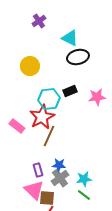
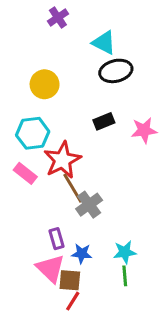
cyan hexagon: (49, 99) -> (33, 133), moved
brown line: (49, 136) -> (73, 188), turned -55
blue star: (59, 165) -> (82, 254), moved
gray cross: (60, 178) -> (89, 205), moved
green line: (84, 195) -> (125, 276), turned 48

